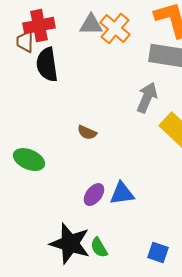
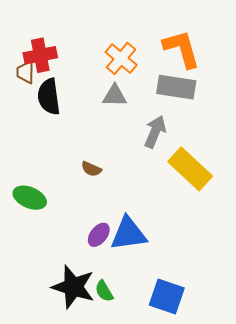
gray triangle: (91, 25) -> (115, 96), moved
blue triangle: (122, 194) -> (128, 234), size x1.4
blue square: (158, 253) -> (167, 296), size x1.6

